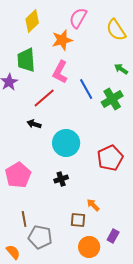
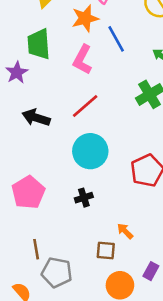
blue line: (86, 89) -> (116, 39), moved
red line: (44, 98) -> (85, 106), moved
black arrow: (34, 124) -> (36, 118), moved, size x1.5

